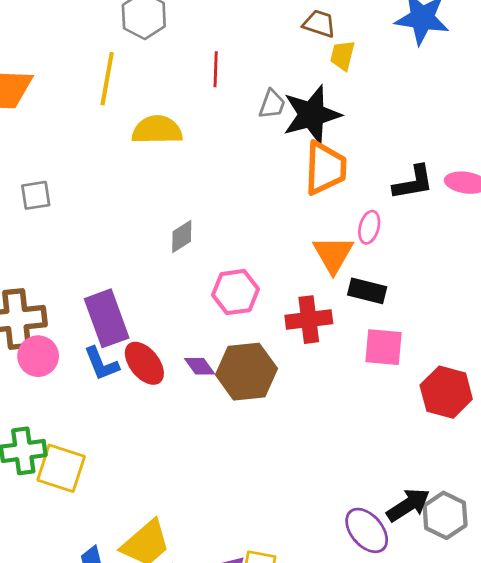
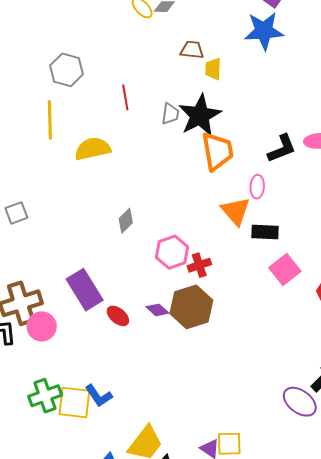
red cross: (309, 320) -> (199, 265), moved, size x0.7
pink square: (384, 347) -> (285, 269), turned -32
red ellipse: (144, 363) -> (118, 316), size x0.7
blue L-shape: (101, 364) -> (99, 396), moved

